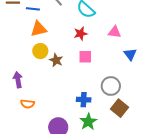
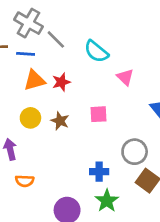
pink triangle: (115, 32) -> (125, 77), moved, turned 40
red star: (81, 34) -> (61, 82), moved
yellow circle: (40, 51) -> (30, 118), moved

